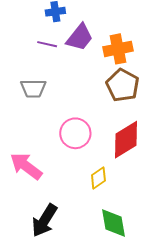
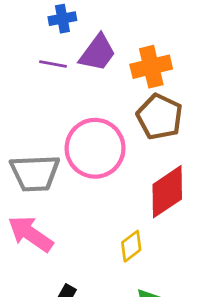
gray trapezoid: (33, 88) -> (35, 173), moved, size x1.4
pink circle: (75, 133) -> (95, 148), moved, size x1.4

